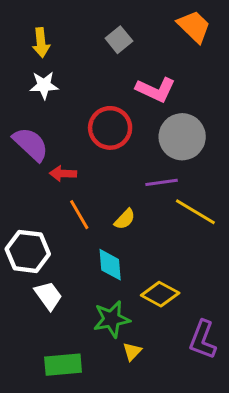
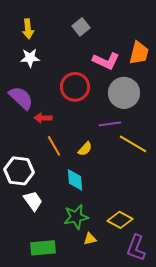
orange trapezoid: (194, 26) -> (139, 53), moved, turned 60
yellow diamond: (160, 294) -> (120, 220), moved
purple L-shape: (203, 340) -> (136, 248), moved
yellow triangle: (132, 351) -> (90, 239), turned 32

